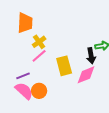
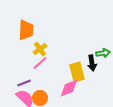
yellow rectangle: (64, 66) -> (77, 72), moved
pink diamond: (86, 75) -> (69, 88), moved

